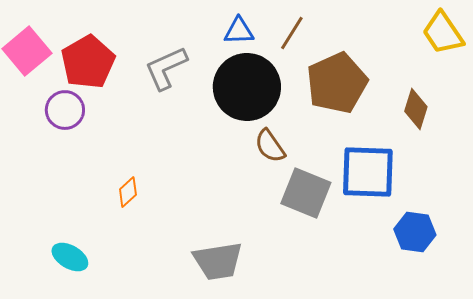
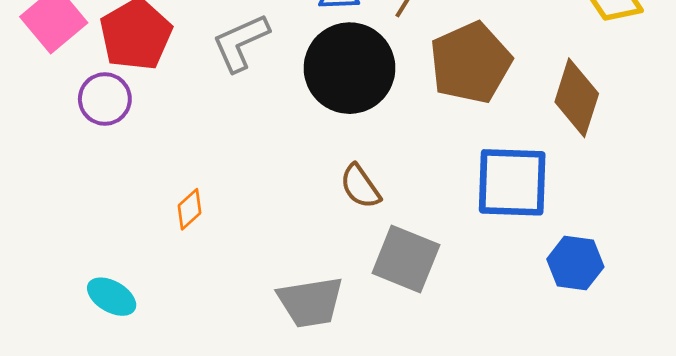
brown diamond: (416, 109) -> (577, 98), size x1.4
brown semicircle: (270, 146) -> (360, 186), moved
gray square: (306, 193) -> (406, 259), moved

